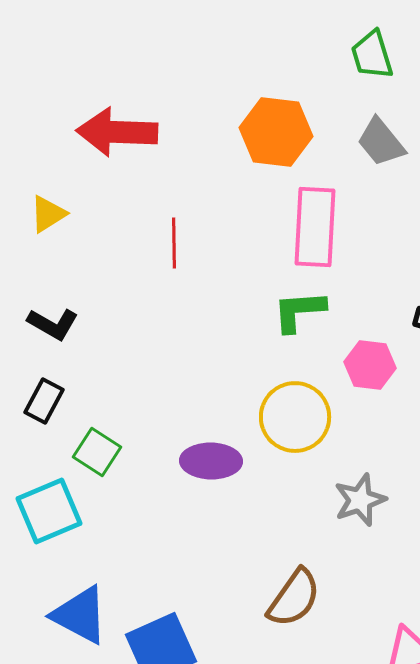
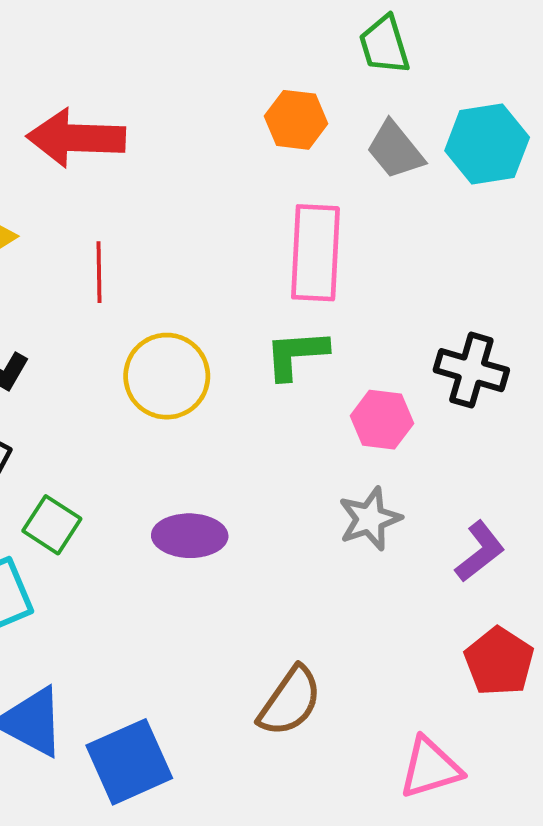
orange hexagon: (276, 132) -> (296, 120), moved, size x0.7
red line: (174, 243) -> (99, 272), moved
yellow circle: (295, 417) -> (167, 376), moved
gray star: (360, 500) -> (370, 519), moved

